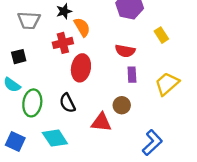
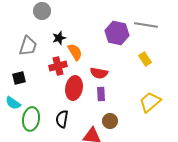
gray trapezoid: (29, 20) -> (28, 46), turned -75
red semicircle: (125, 51) -> (99, 73), moved
purple rectangle: (132, 75) -> (101, 94), moved
black semicircle: (67, 103) -> (62, 119), turned 36

